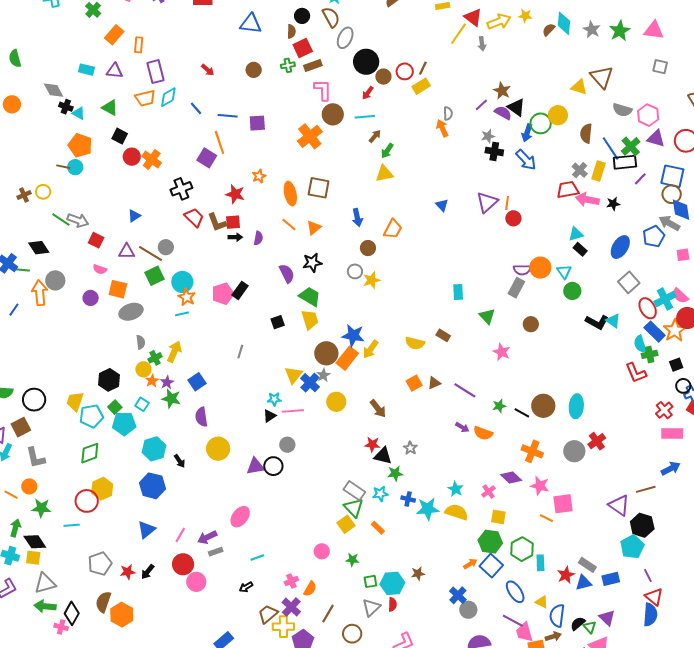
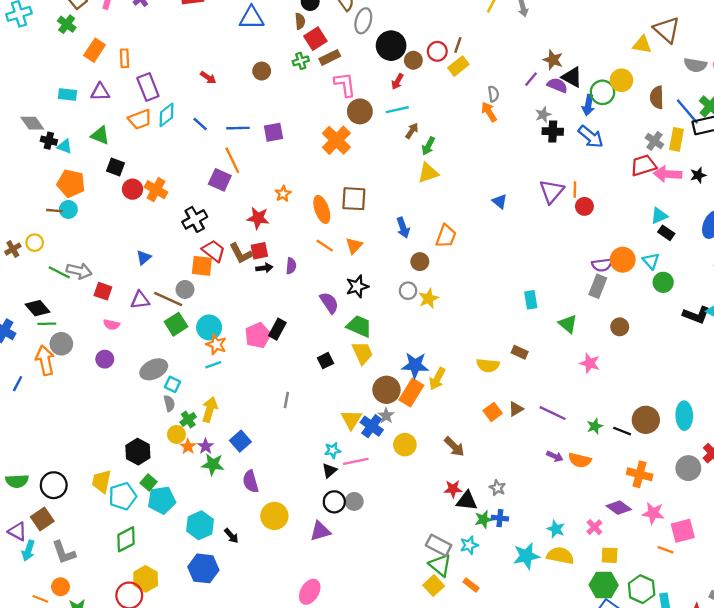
green line: (22, 270) -> (47, 324), moved
orange square: (118, 289) -> (202, 266), moved
cyan square: (142, 404) -> (172, 384), moved
black circle: (273, 466) -> (334, 502), moved
blue cross: (408, 499) -> (500, 518), moved

